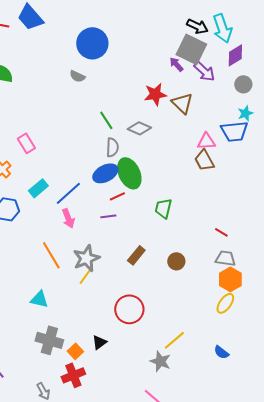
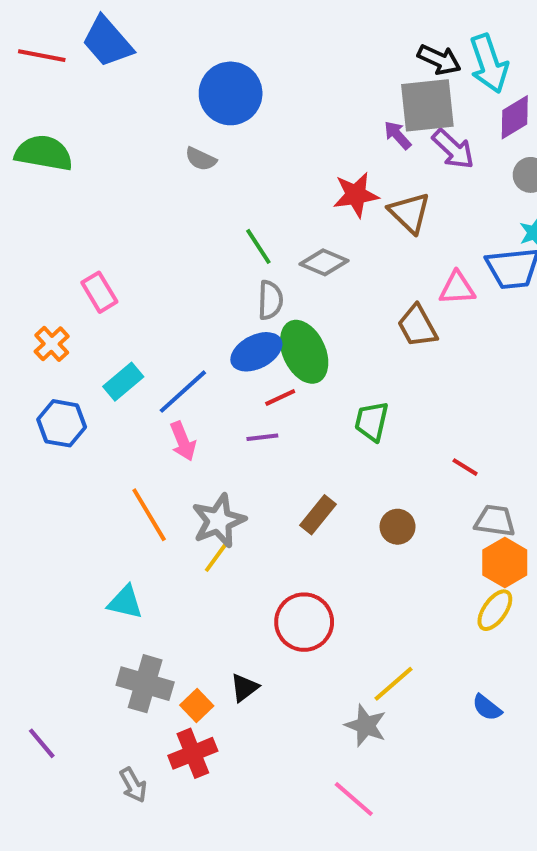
gray square: (191, 49) -> (427, 105), turned -32
brown trapezoid: (204, 160) -> (417, 326), moved
red line: (221, 232) -> (465, 467), moved

